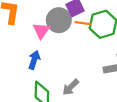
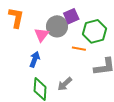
orange line: (83, 23) -> (79, 49), moved

